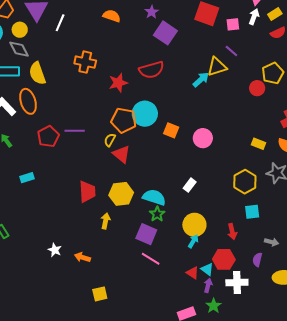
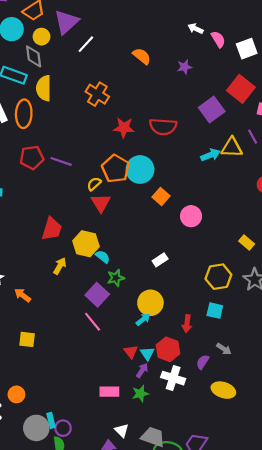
purple square: (165, 33) -> (212, 109), moved
cyan semicircle: (154, 197) -> (103, 257), moved, size x0.6

